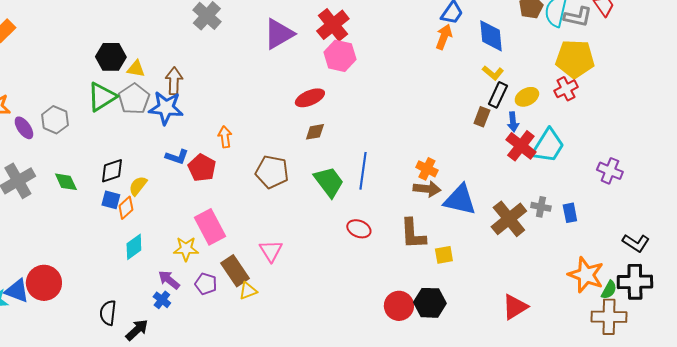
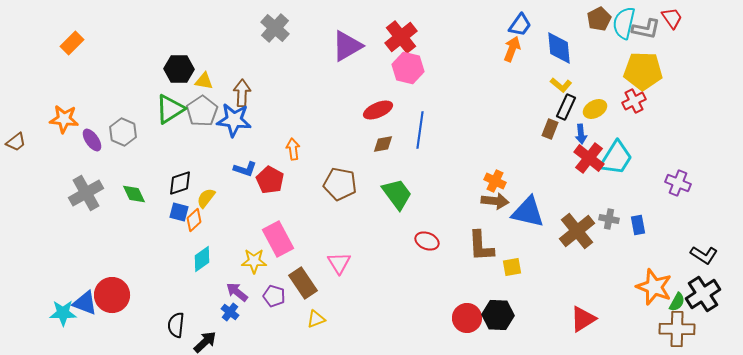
blue line: (363, 171) -> (420, 130), moved
black cross: (635, 282) -> (703, 294), turned -32
yellow triangle: (248, 291) -> (316, 319), moved

